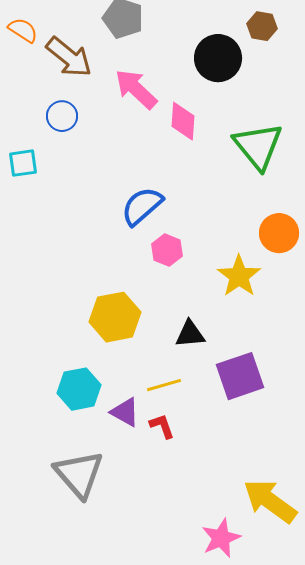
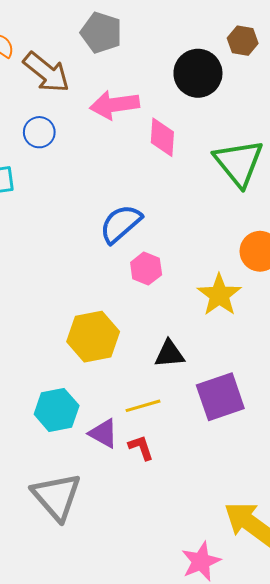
pink arrow: (136, 89) -> (115, 105), turned -51

